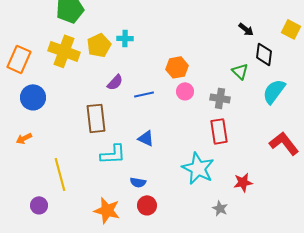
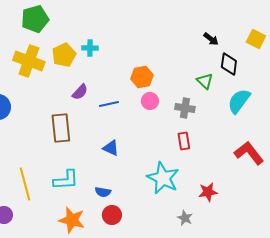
red rectangle: (219, 131) -> (184, 141), size x0.7
cyan L-shape: (113, 154) -> (66, 180), moved

